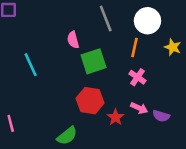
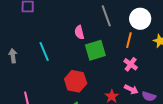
red hexagon: (90, 101) -> (76, 81), moved

